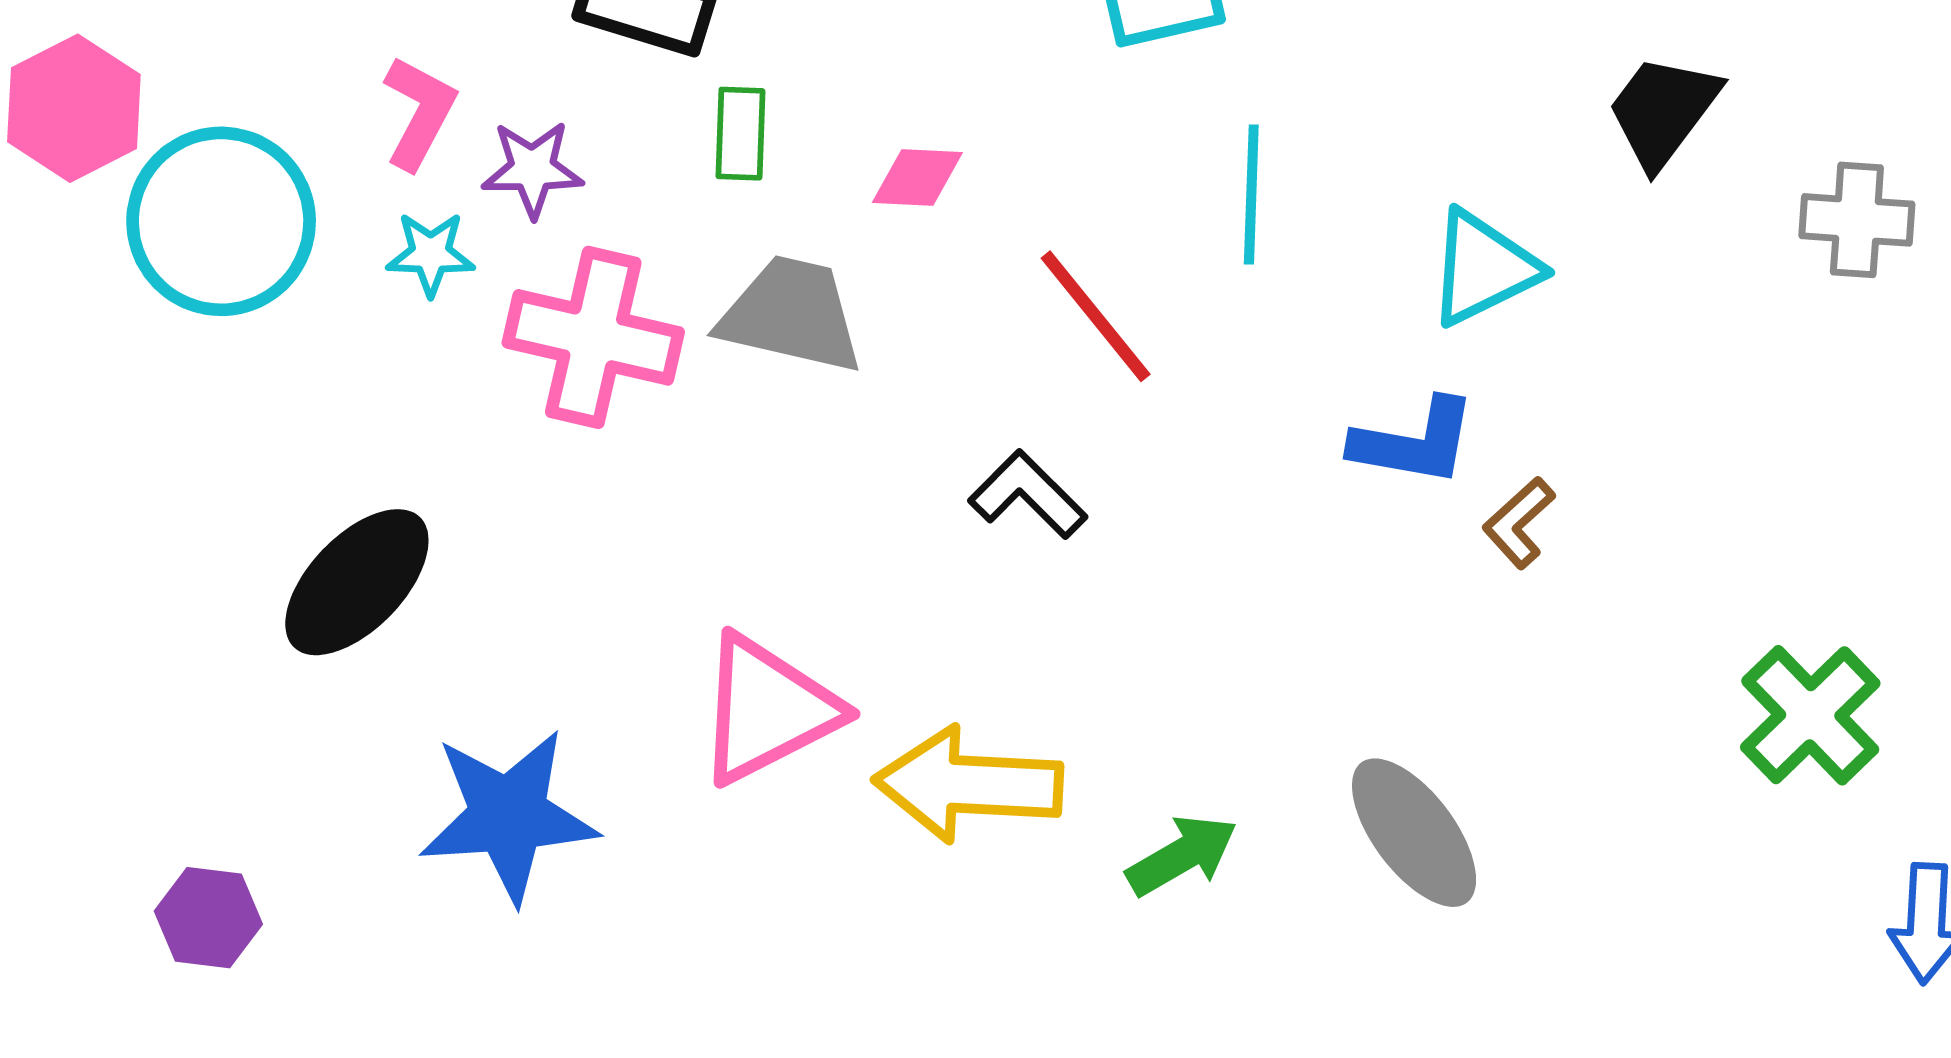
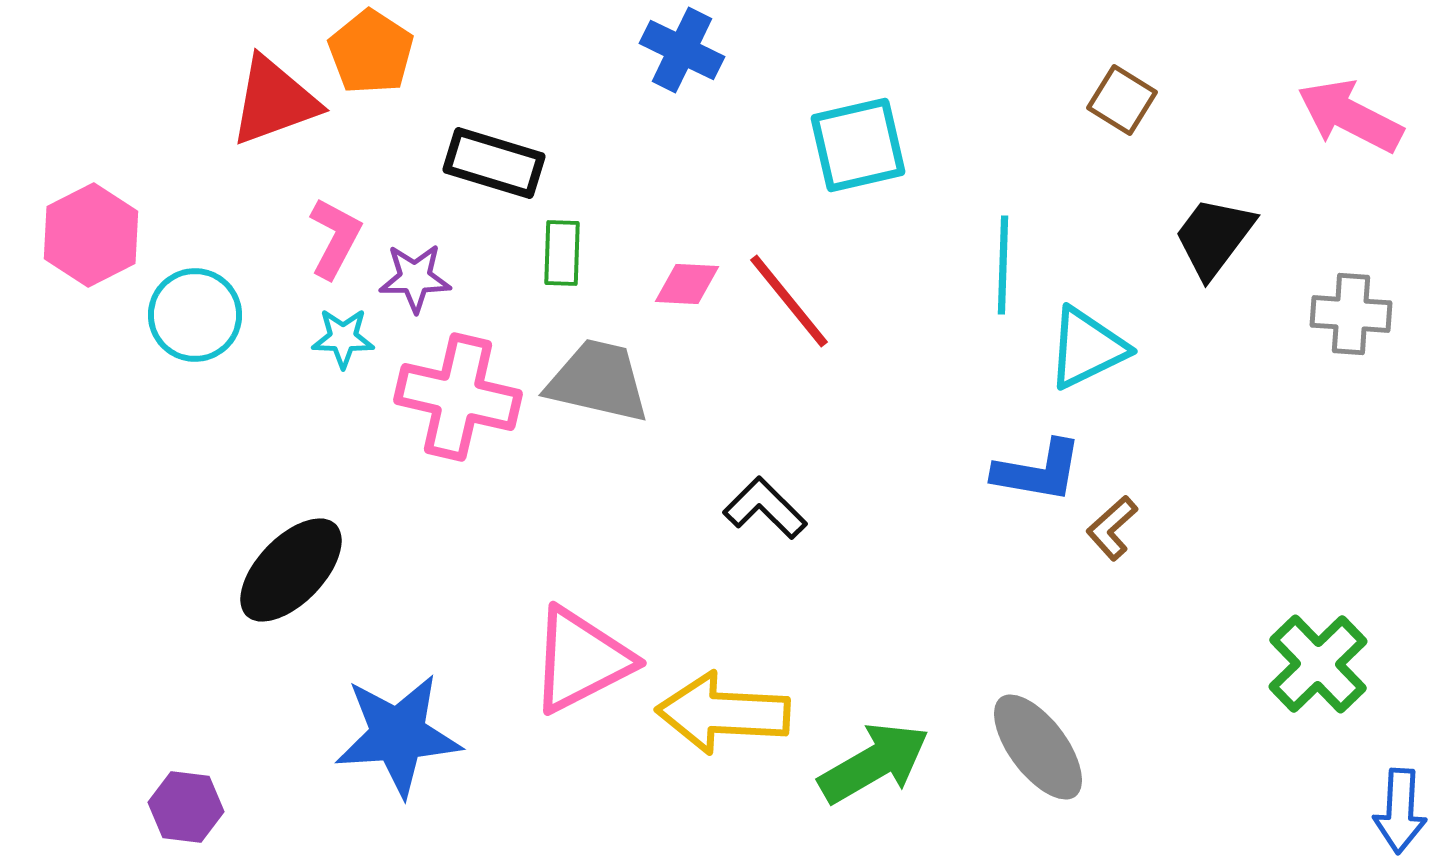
cyan line: (1251, 194) -> (1003, 265), moved
cyan circle: (221, 221) -> (195, 315), size x0.7
red line: (1096, 316) -> (789, 301), moved
green arrow: (1182, 855) -> (874, 763), size x1.4

